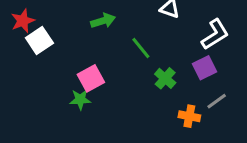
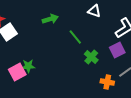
pink square: (91, 78) -> (17, 72), moved
green star: (80, 100) -> (28, 66), moved

